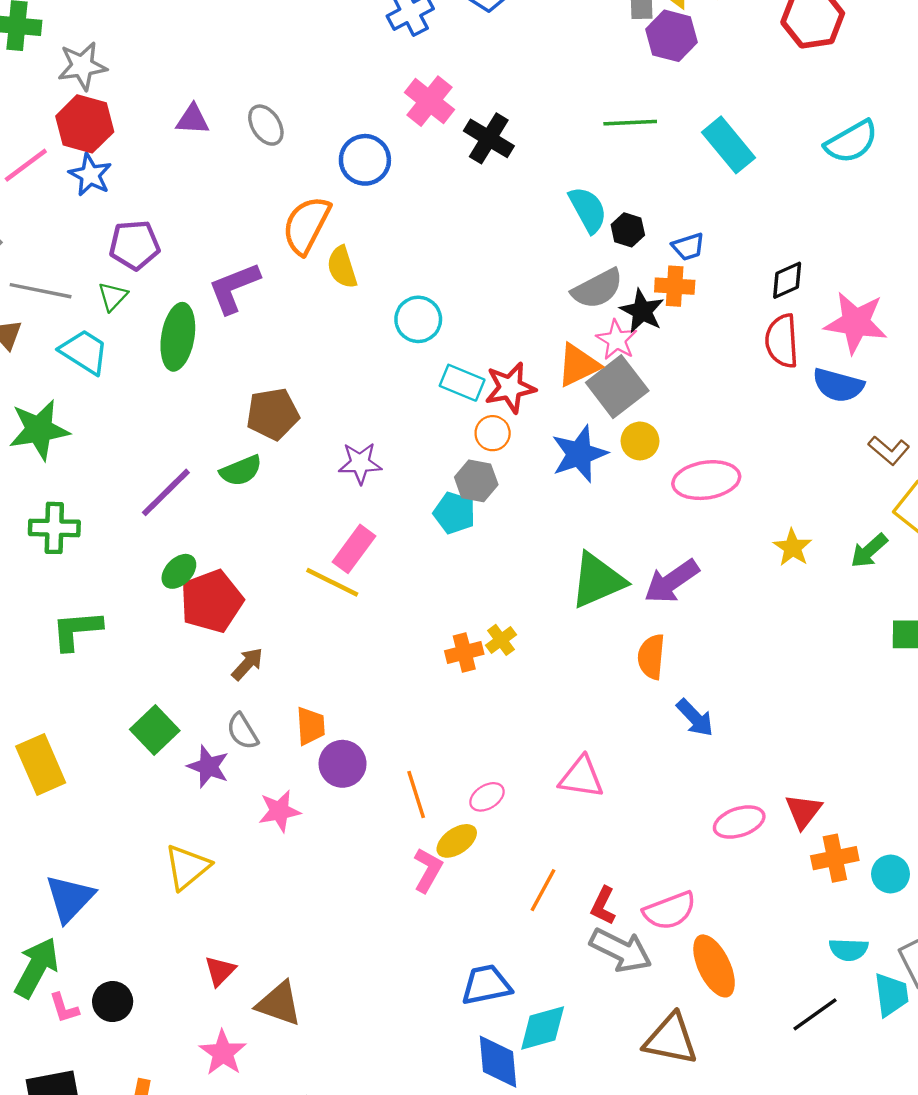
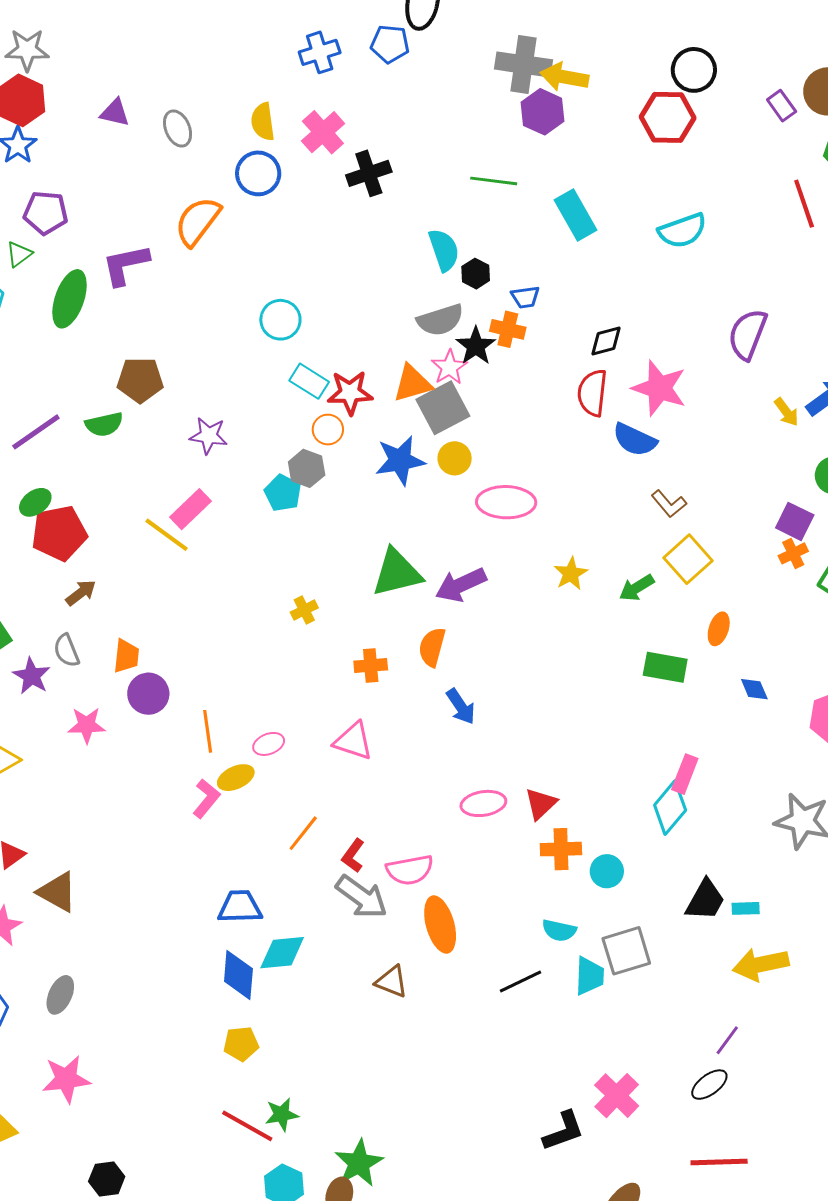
black cross: (489, 138) -> (369, 173), turned 30
yellow semicircle: (342, 267) -> (263, 122), moved
orange cross: (464, 652) -> (371, 666), moved
brown triangle: (671, 1039) -> (392, 982), size x0.7

